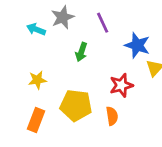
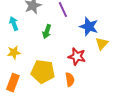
cyan arrow: (36, 29) -> (14, 24), moved, turned 48
red star: (121, 85) -> (77, 57), turned 30

